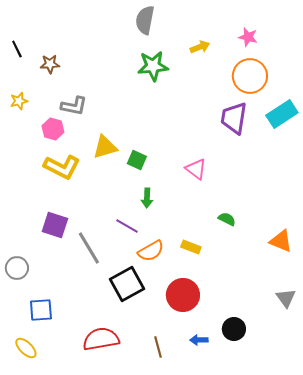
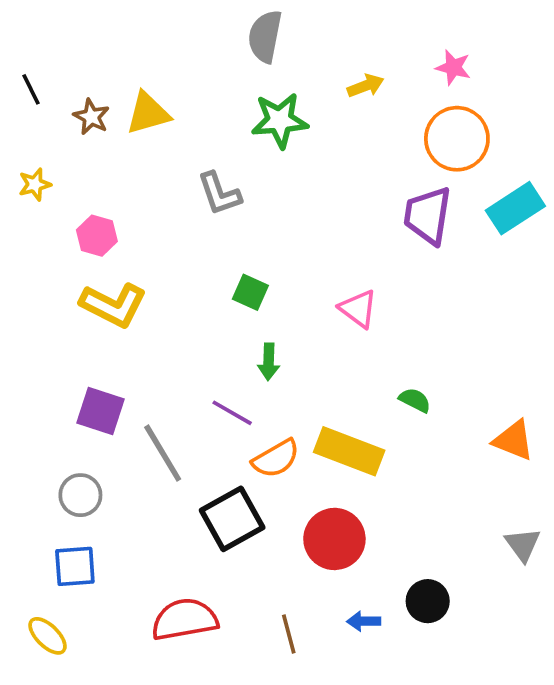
brown star: (50, 64) -> (91, 117), turned 30
gray L-shape: (74, 106) -> (219, 194), moved, turned 60
yellow triangle: (105, 147) -> (148, 113), moved
yellow rectangle: (191, 247) -> (349, 451), size x1.8
gray circle: (17, 268) -> (80, 495), moved

